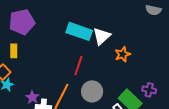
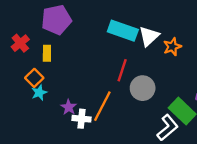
orange star: (123, 54) -> (172, 47), moved
gray circle: (92, 91) -> (143, 88), moved

